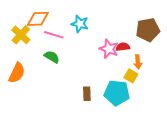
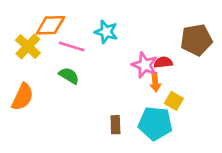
orange arrow: (138, 62) -> (155, 82), moved

